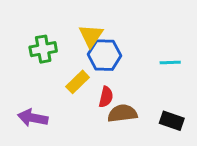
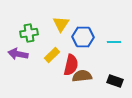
blue hexagon: (104, 55) -> (83, 37), moved
red semicircle: (106, 97) -> (71, 65), size x1.5
purple arrow: (33, 118) -> (18, 54), moved

